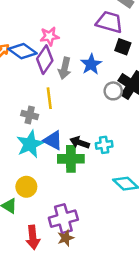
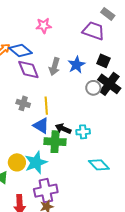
pink star: (49, 36) -> (44, 26), moved
black square: (123, 47) -> (103, 61), moved
purple diamond: (45, 60) -> (28, 69), moved, turned -60
yellow line: (49, 98) -> (46, 106), moved
cyan star: (30, 144) -> (36, 163), moved

